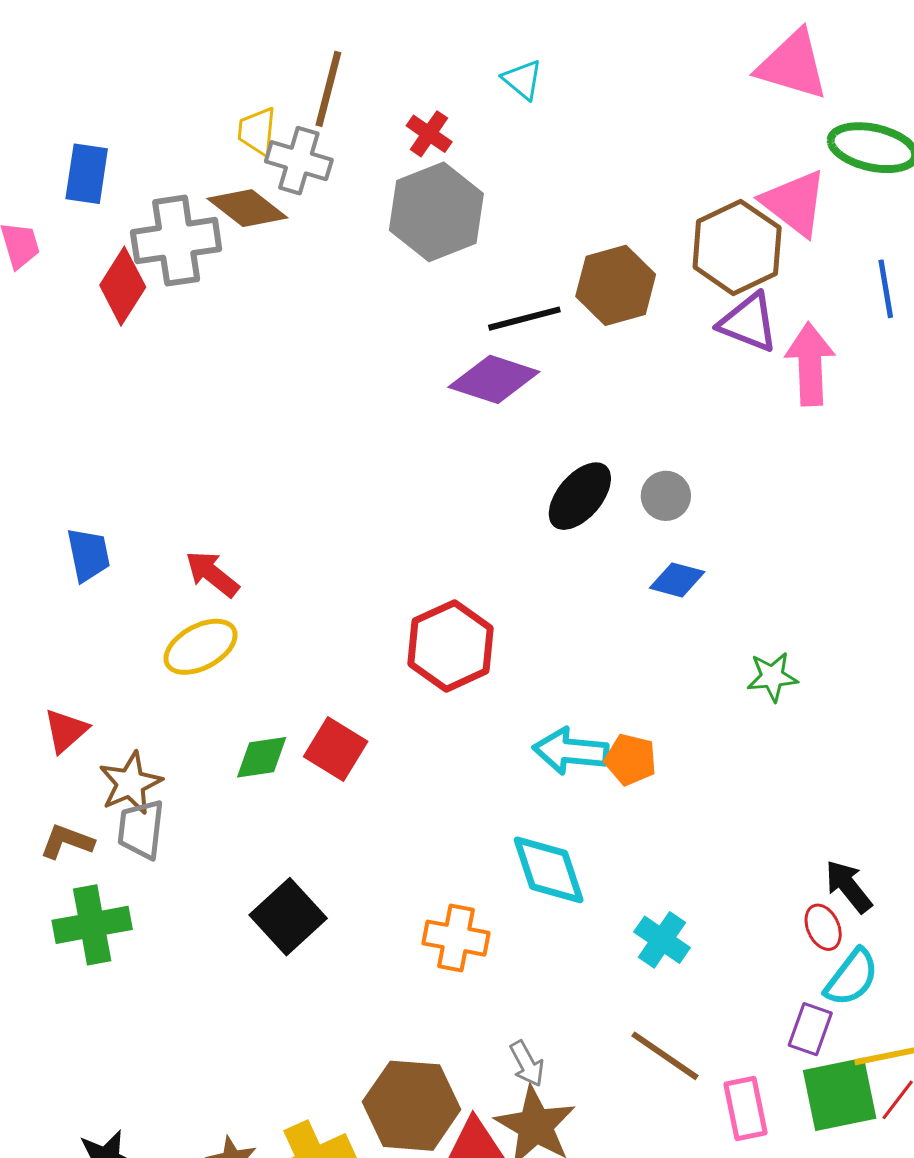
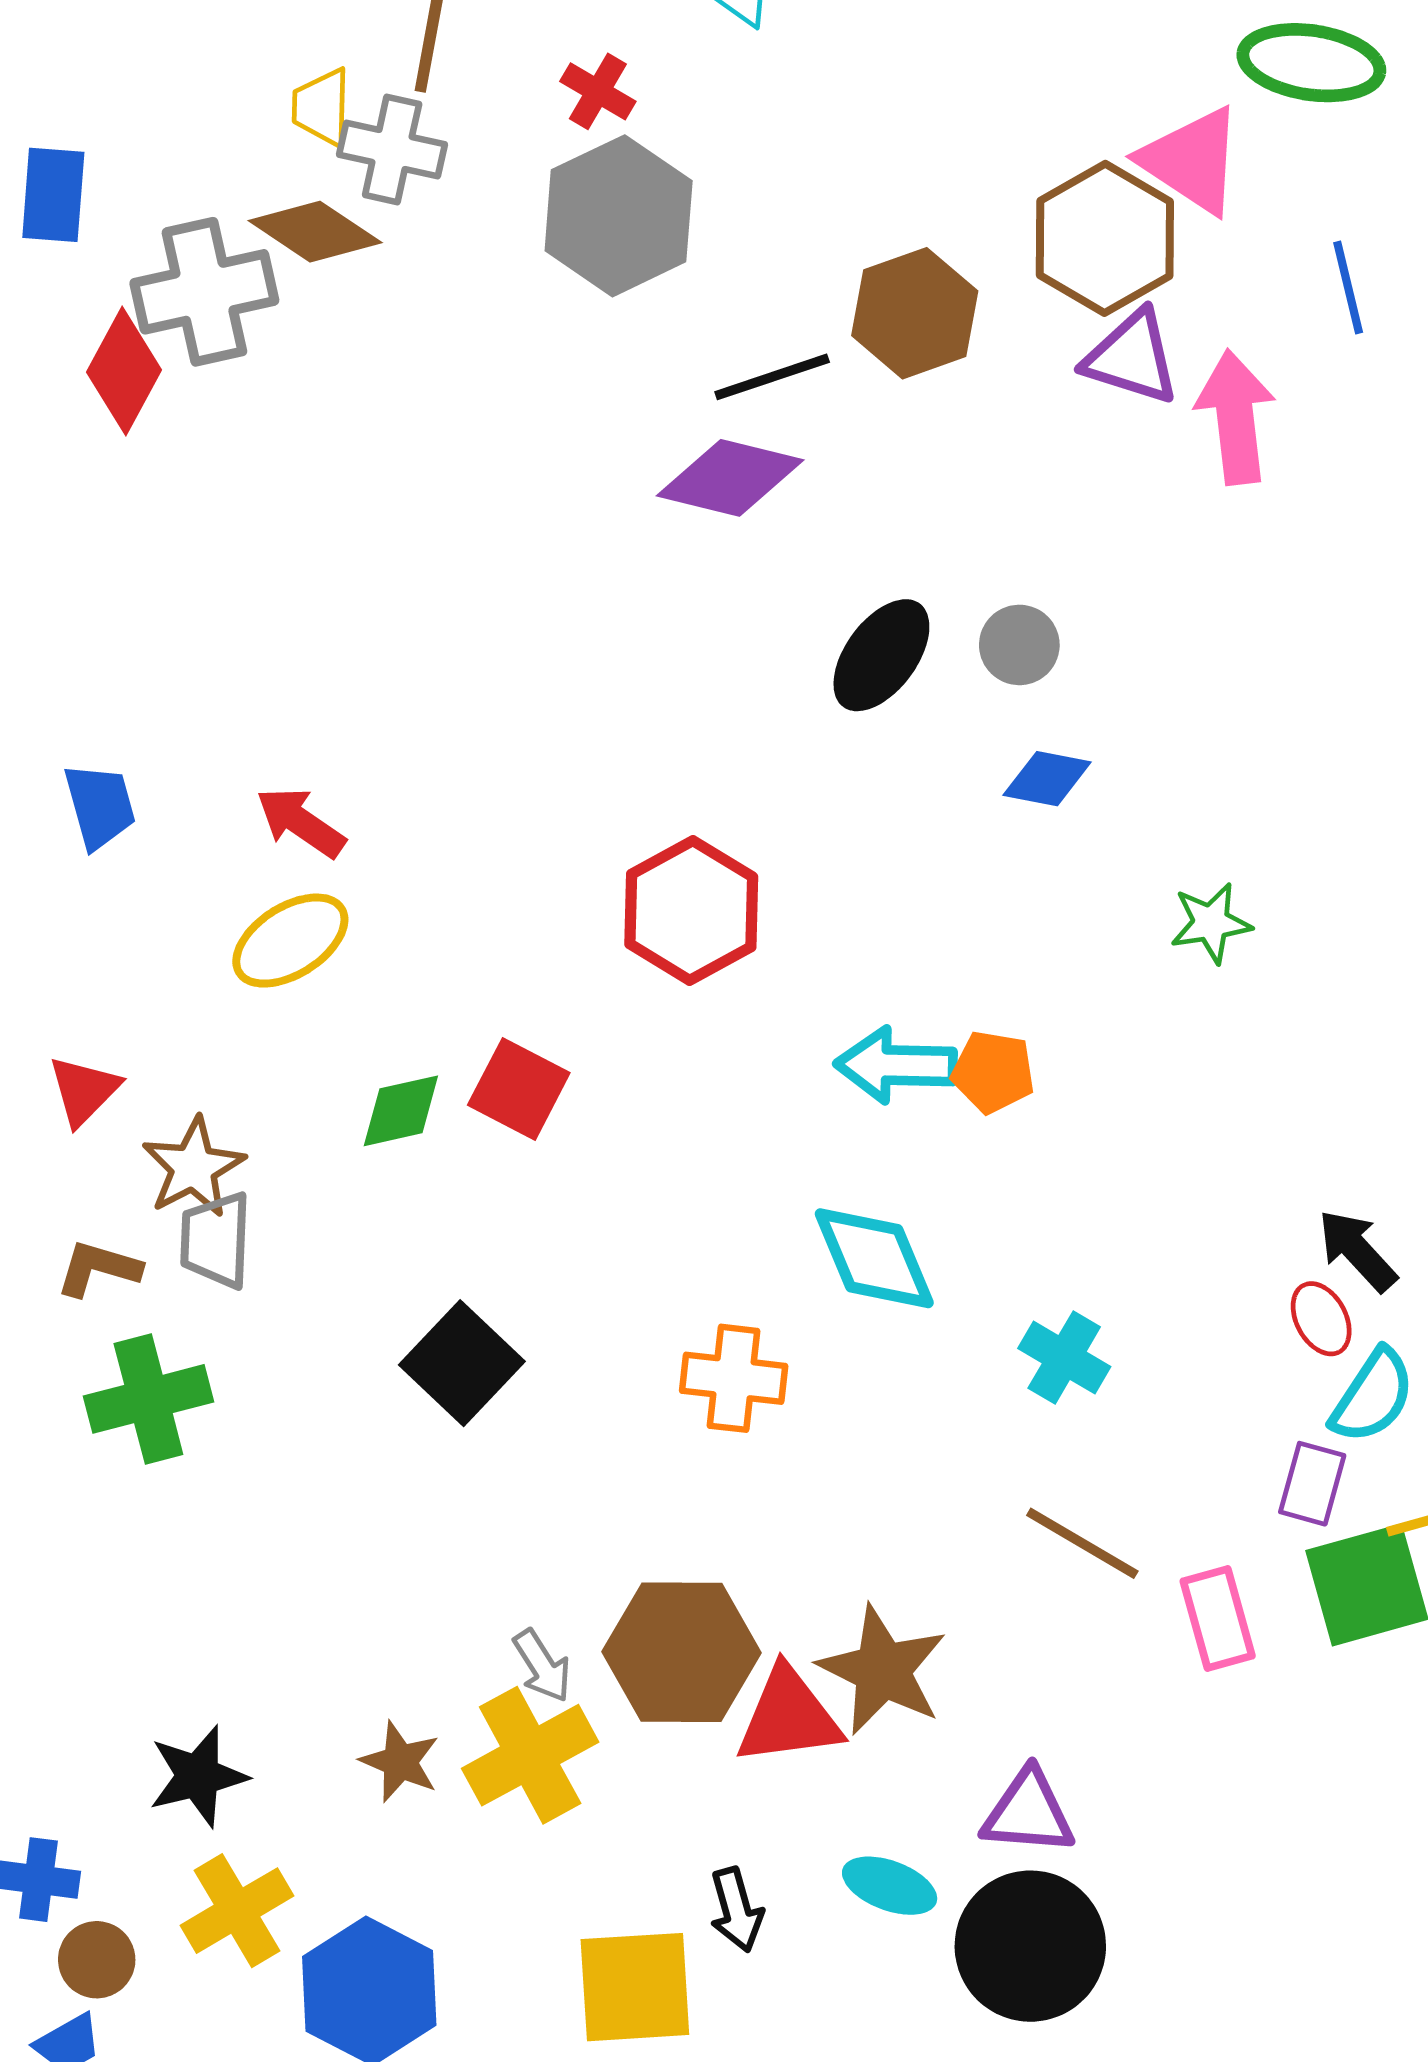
gray arrow: (527, 1064) -> (542, 1666), moved

